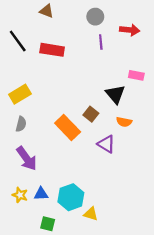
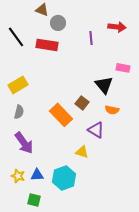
gray circle: (95, 17) -> (58, 23), moved
yellow triangle: (91, 214) -> (82, 152), moved
green square: (48, 224) -> (34, 200), moved

